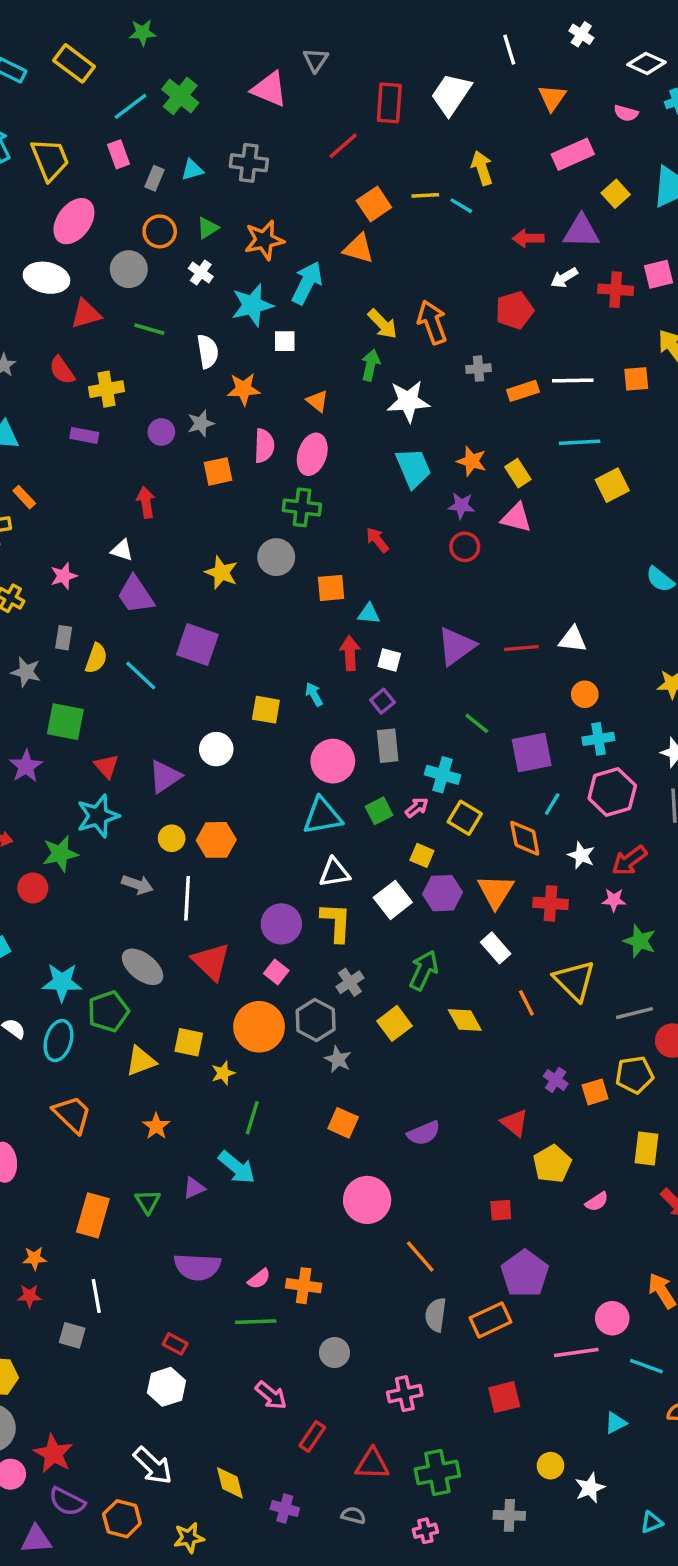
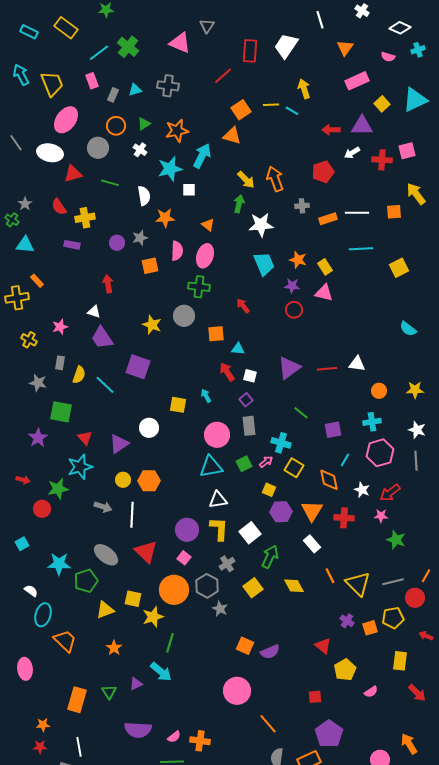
yellow square: (612, 485) -> (399, 268), moved
red arrow: (350, 653) -> (227, 372), turned -30
orange circle: (585, 694) -> (379, 391), moved
purple square: (532, 753) -> (333, 430), size x0.7
white square: (393, 900) -> (250, 533), moved
yellow triangle: (574, 981) -> (358, 584), moved
cyan ellipse: (59, 1041) -> (43, 615), moved
yellow star: (223, 1073) -> (153, 617), size x1.5
orange square: (343, 1123) -> (245, 646), moved

